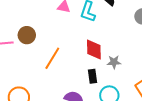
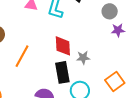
black rectangle: (92, 76) -> (62, 72), size x1.5

